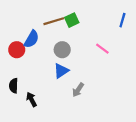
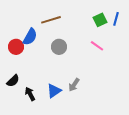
green square: (72, 20) -> (100, 20), moved
blue triangle: (61, 71) -> (54, 91), moved
black semicircle: (14, 86) -> (13, 81), turned -136

